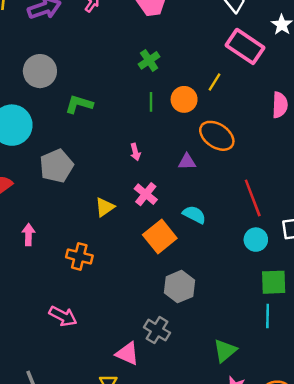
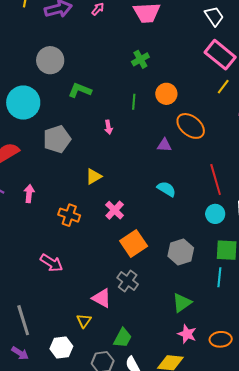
yellow line: (214, 82) -> (223, 87), moved
green line: (151, 102) -> (134, 102), moved
pink arrow: (135, 152) -> (108, 127), moved
pink cross: (146, 194) -> (115, 210), moved
orange square: (160, 237) -> (134, 244), moved
gray hexagon: (179, 287) -> (181, 252), moved

